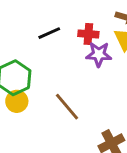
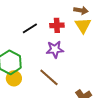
purple star: (99, 54) -> (55, 49), moved

